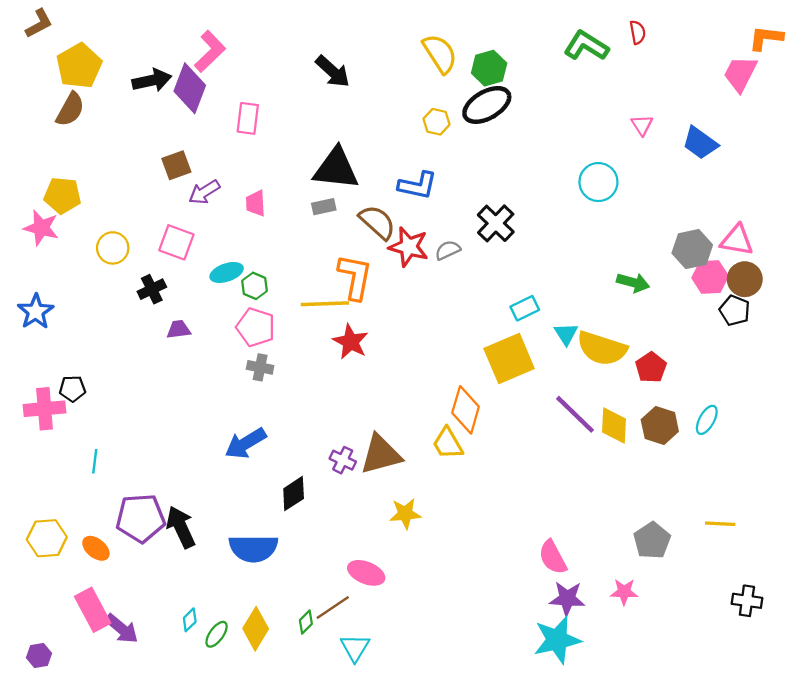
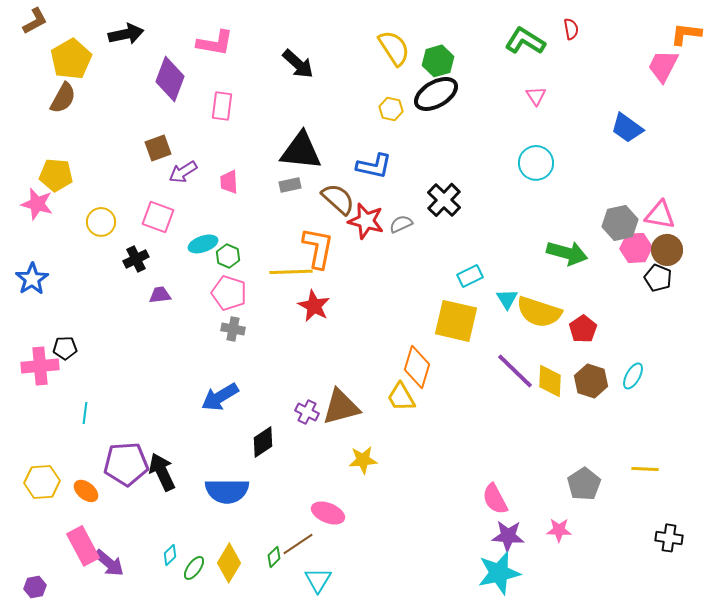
pink L-shape: (210, 51) -> (215, 43), moved, turned 54
black arrow: (152, 80) -> (126, 34), moved
pink triangle: (642, 125) -> (536, 96), moved
green arrow: (633, 283) -> (567, 253), size x1.4
yellow square: (509, 358) -> (456, 321), turned 36

